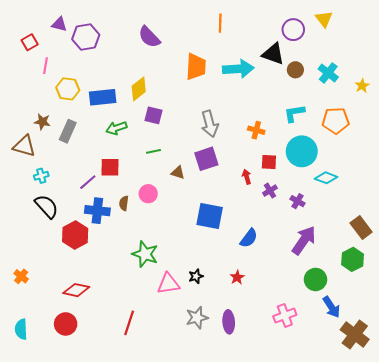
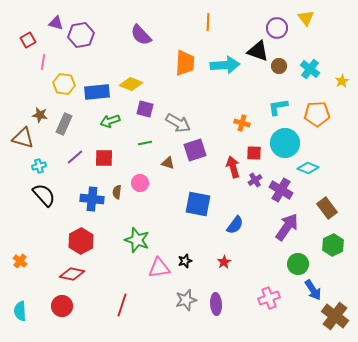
yellow diamond: (139, 89) -> (131, 84), turned 60
gray arrow: (210, 124) -> (178, 123), moved, turned -45
red arrow: (247, 177) -> (233, 167), size x1.5
purple line: (88, 182) -> (75, 157), moved
purple cross: (298, 201) -> (281, 190), size x1.6
brown rectangle: (361, 228) -> (327, 208), moved
red hexagon: (75, 235) -> (81, 241), moved

